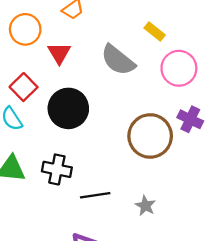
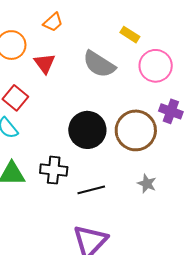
black circle: (68, 108) -> (87, 130), moved
gray star: (145, 206) -> (147, 184), moved

